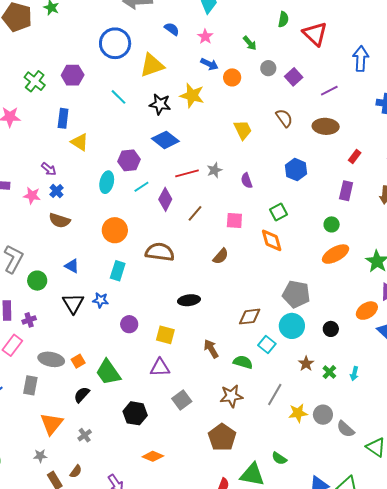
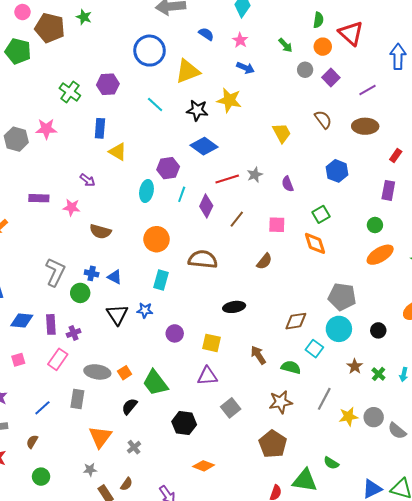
orange circle: (232, 77) -> (323, 47), moved
cyan line: (141, 187) -> (182, 194), turned -35
blue cross: (57, 191) -> (92, 273), moved, turned -32

